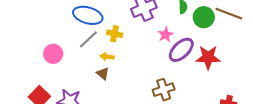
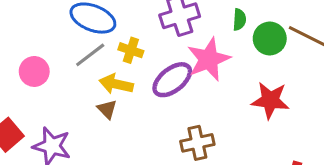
pink star: (165, 35) -> (209, 59), size x1.8
purple ellipse: (181, 50) -> (172, 80), moved
yellow arrow: (107, 57) -> (116, 84), size x1.5

